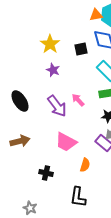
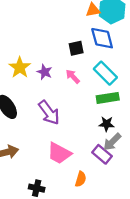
yellow star: (50, 44) -> (20, 67), moved
pink arrow: (78, 100) -> (73, 76), moved

